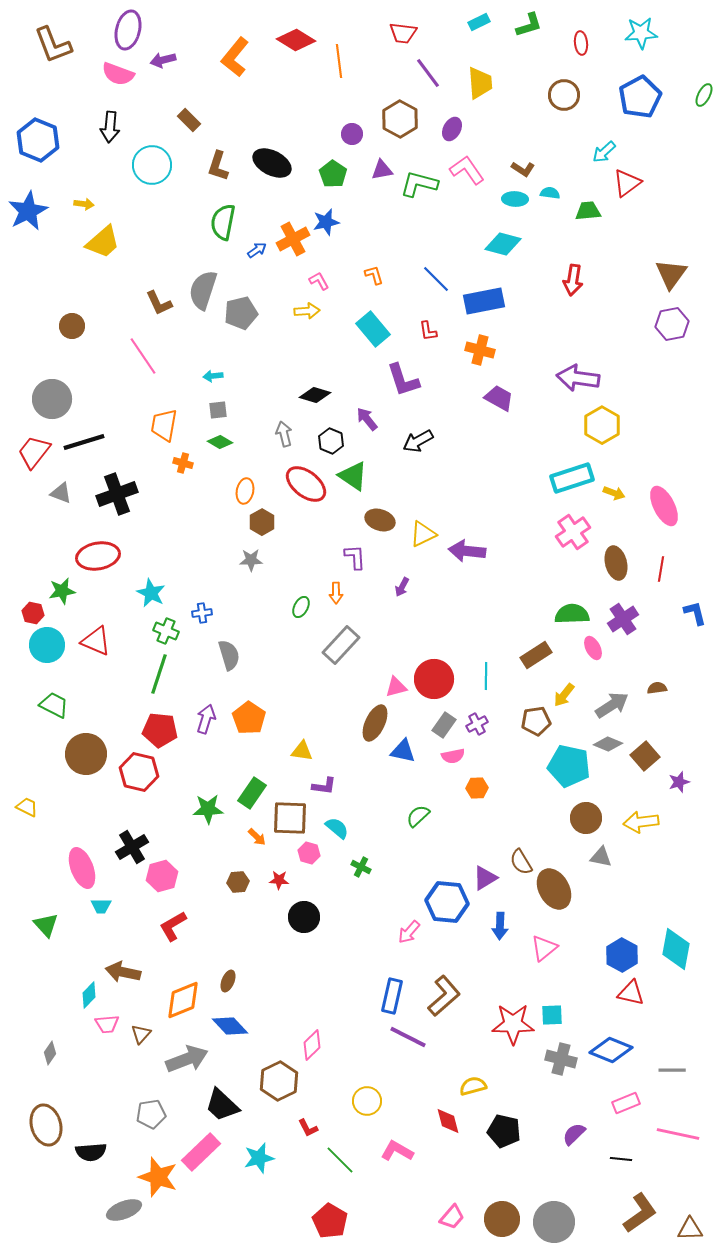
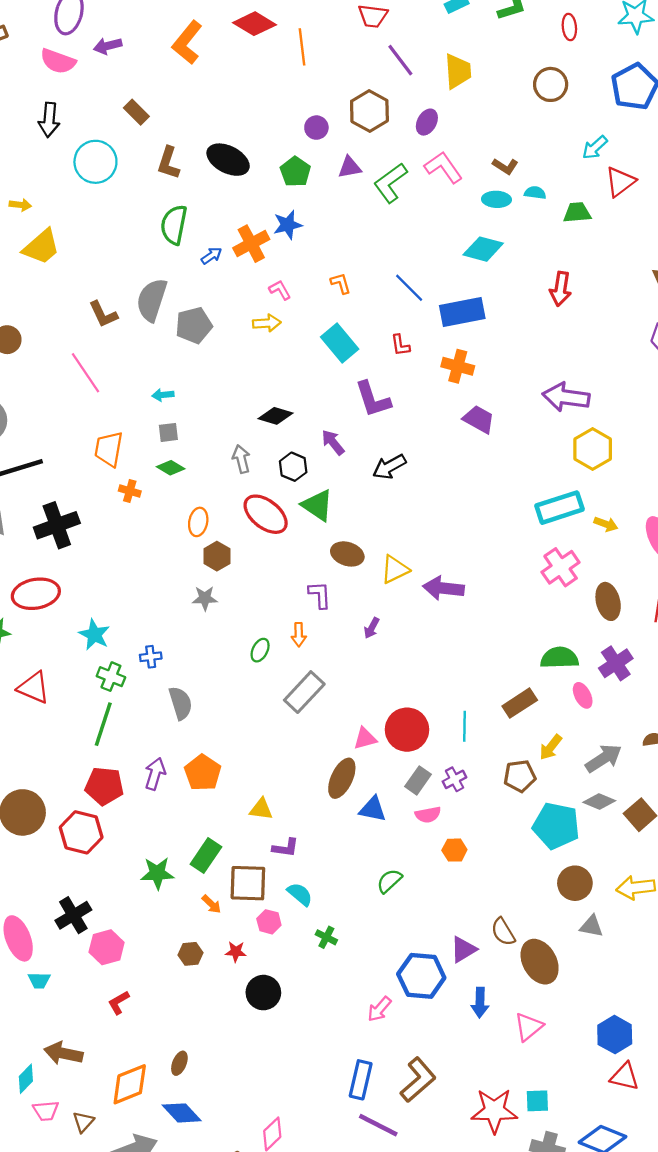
green L-shape: (419, 184) -> (390, 183), turned -51
red L-shape: (173, 926) -> (119, 1002), size x0.7

